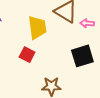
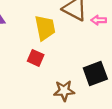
black square: (82, 56) -> (95, 73), moved

